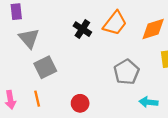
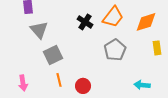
gray pentagon: (126, 72) -> (115, 50), moved
orange line: (37, 99) -> (59, 80), moved

